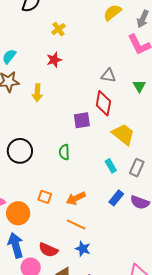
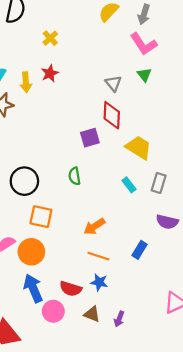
gray triangle: (108, 76) -> (113, 83), turned 49
green triangle: (139, 86) -> (144, 75), moved
yellow arrow: (37, 93) -> (26, 82), moved
orange square: (45, 197) -> (41, 217), moved, size x1.5
blue rectangle: (116, 198) -> (139, 250), moved
blue star: (83, 249) -> (99, 282), moved

